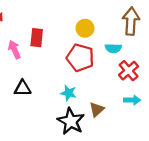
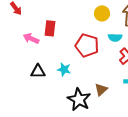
yellow circle: (85, 28) -> (102, 13), moved
pink arrow: (14, 49) -> (31, 38), turned -42
cyan star: (69, 93) -> (64, 69), moved

